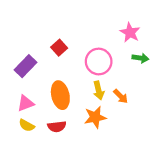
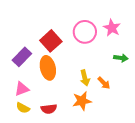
red square: (59, 48) -> (51, 41), size x1.5
green arrow: (140, 58) -> (121, 58), moved
pink circle: (99, 61) -> (85, 32), moved
orange ellipse: (60, 95) -> (48, 68), moved

